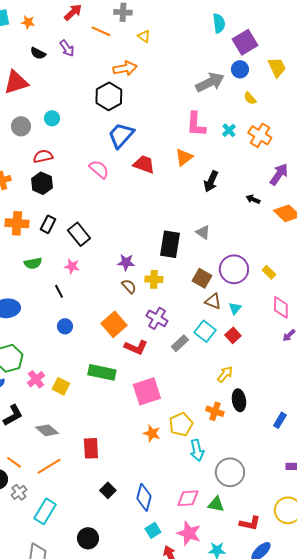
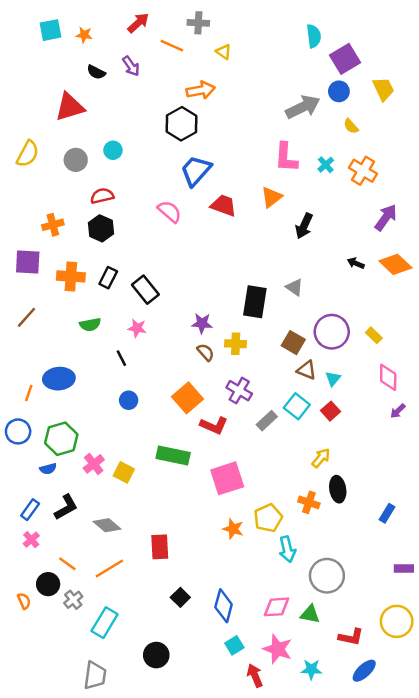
black arrow: (253, 199) -> (356, 263), moved

